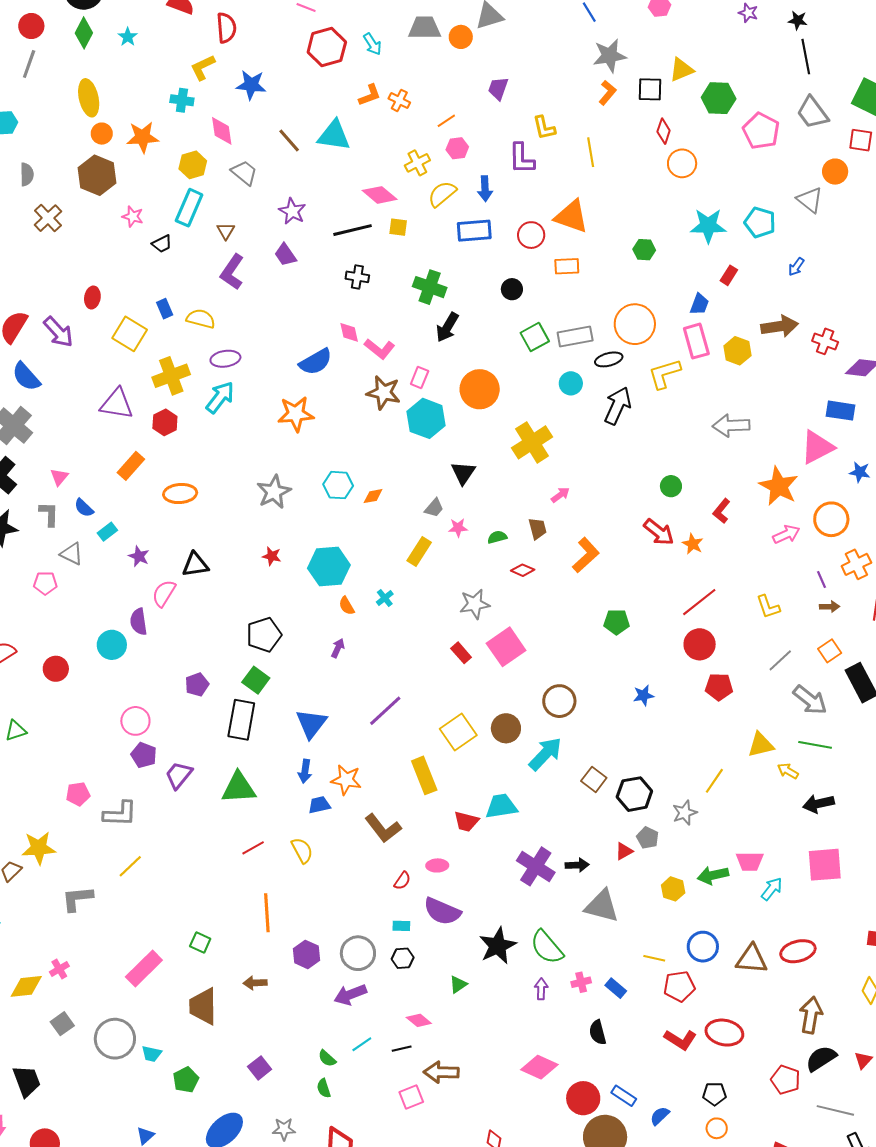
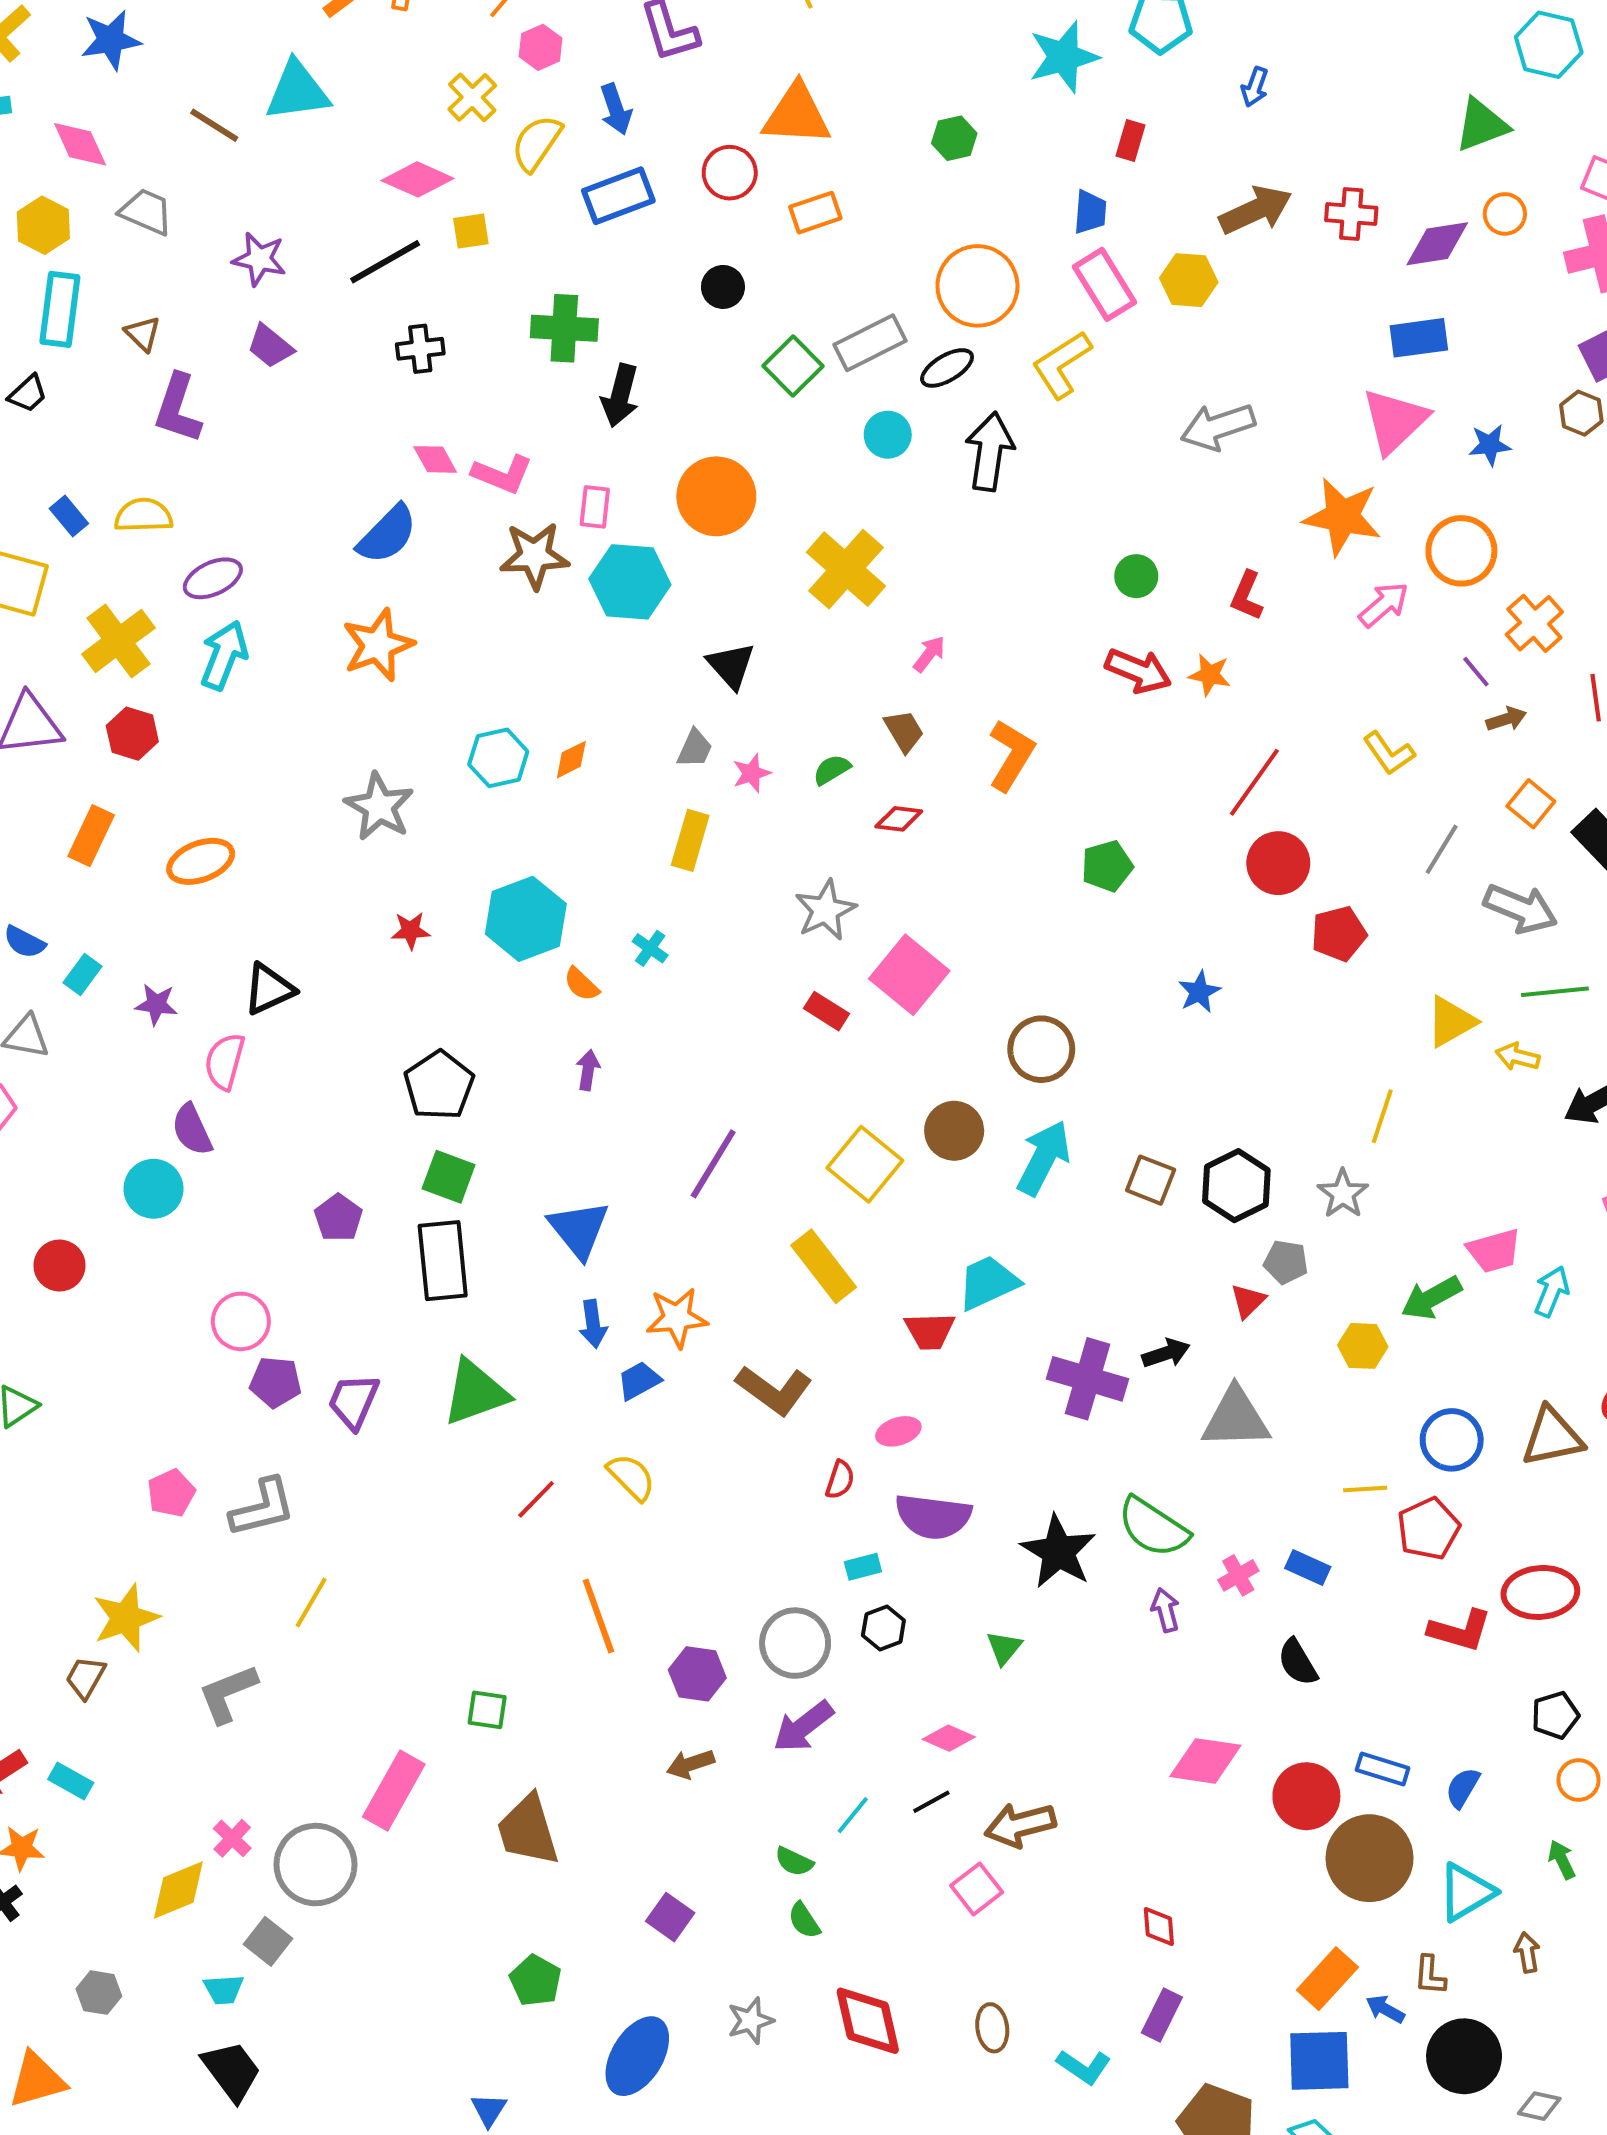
brown arrow: (255, 983) -> (690, 1764), moved
gray circle: (115, 1039) -> (315, 1865), moved
cyan trapezoid: (151, 1054) -> (224, 1989), moved

